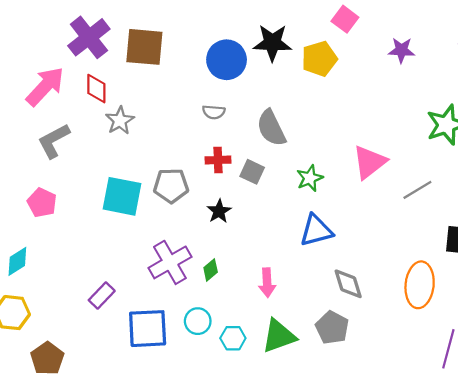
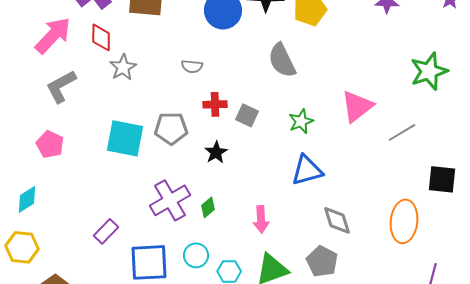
gray semicircle: (214, 112) -> (192, 66), moved
gray semicircle: (271, 128) -> (282, 60), moved

